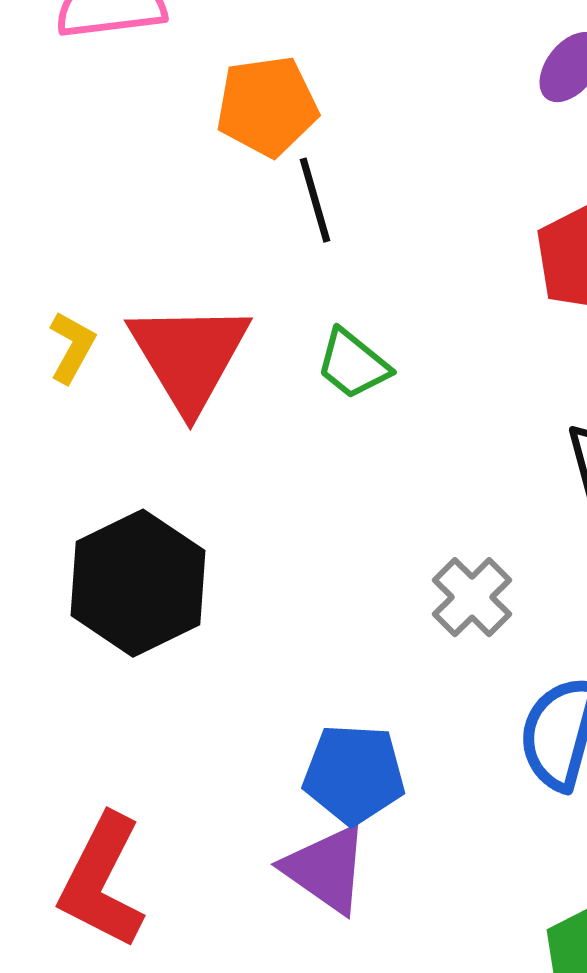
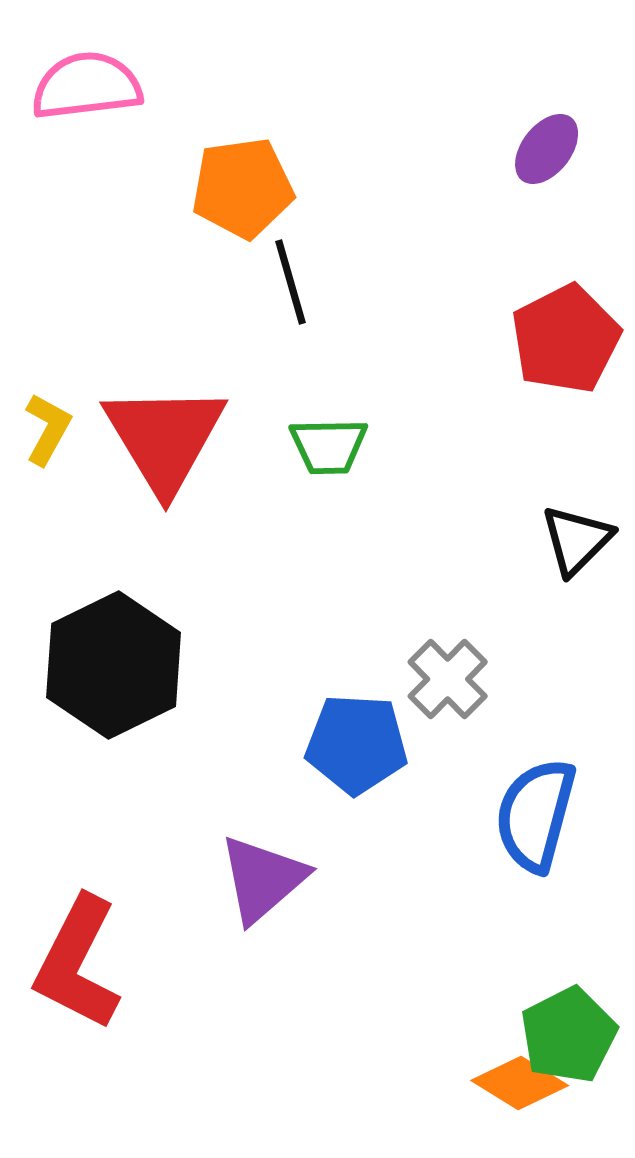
green trapezoid: (353, 364) -> (329, 446), turned -40
blue pentagon: (354, 774) -> (357, 744), moved
purple triangle: (326, 869) -> (263, 879), moved, turned 44

